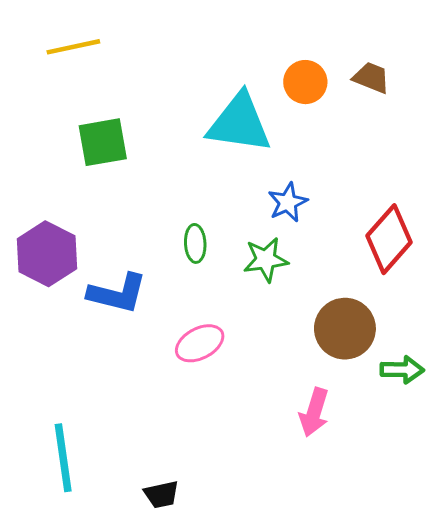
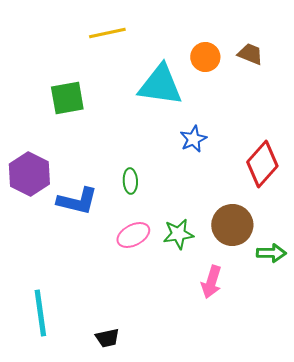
yellow line: (73, 47) -> (107, 33), moved
green ellipse: (195, 243) -> (130, 181), moved
green star: (266, 260) -> (178, 234), moved

